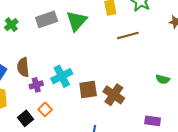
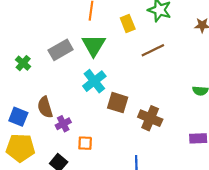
cyan cross: (62, 76) -> (94, 81), moved
brown square: (88, 90) -> (118, 103), moved, turned 36
orange square: (45, 109) -> (85, 143), moved, turned -32

